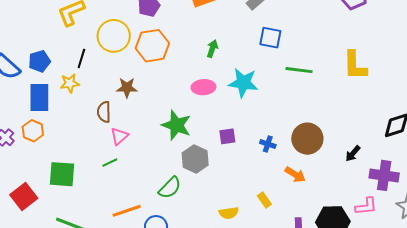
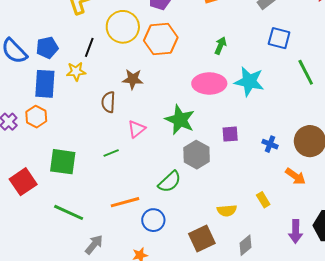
green line: (299, 70) -> (306, 72), turned 52
pink ellipse: (203, 87) -> (209, 83), size x1.4
pink triangle: (119, 136) -> (136, 129), moved

